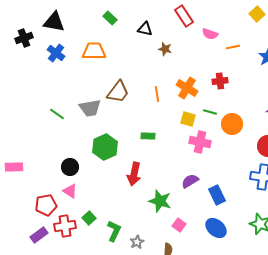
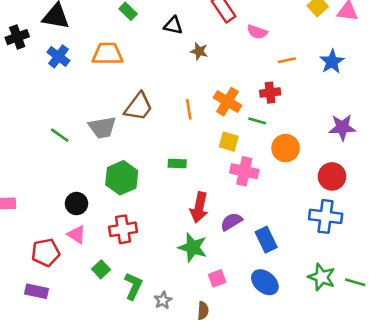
orange line: (233, 47) -> (287, 60), moved
green line: (210, 112) -> (257, 121), moved
red arrow: (134, 174) -> (199, 207), moved
pink square: (179, 225) -> (217, 278), turned 32
red cross: (65, 226) -> (123, 229), moved
purple rectangle: (39, 235) -> (37, 291), turned 48

